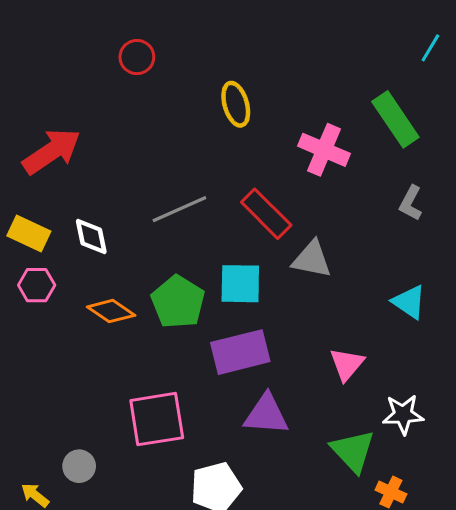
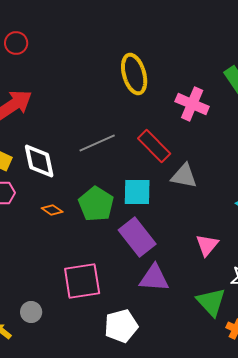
red circle: (137, 57) -> (16, 43), moved
yellow ellipse: (236, 104) -> (134, 74), size x1.4
white diamond: (91, 237) -> (39, 161), size x1.4
orange diamond: (111, 311) -> (52, 210), size x0.7
purple rectangle: (240, 352) -> (137, 237), turned 66

